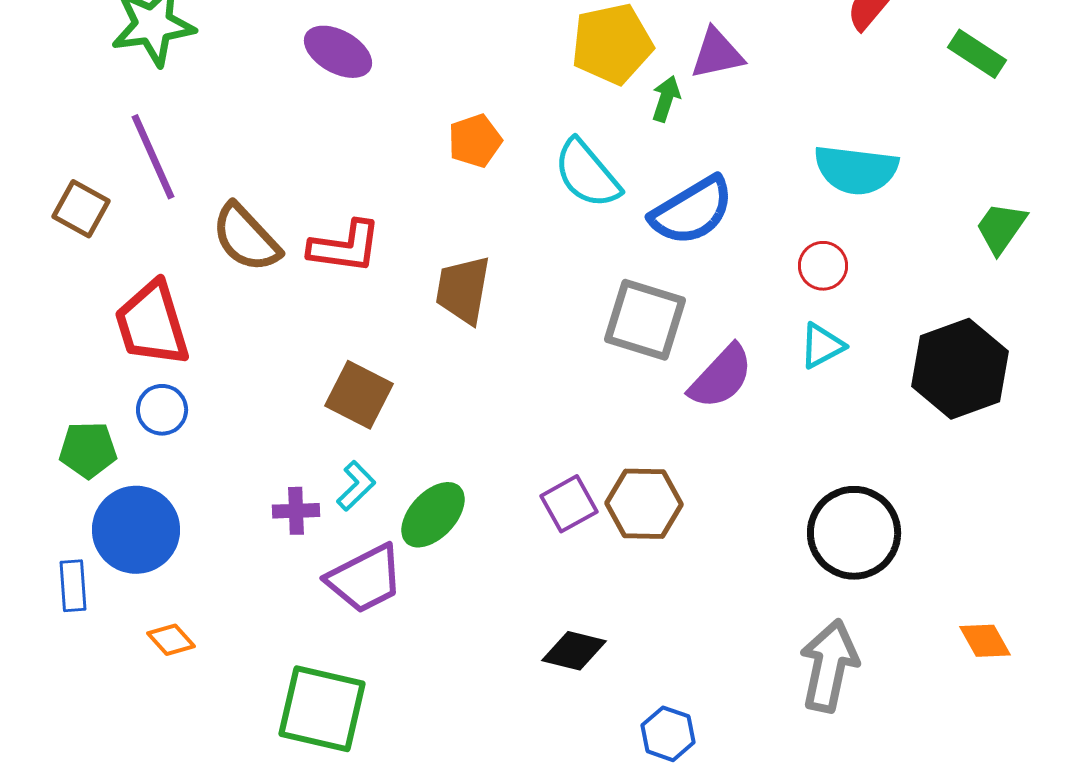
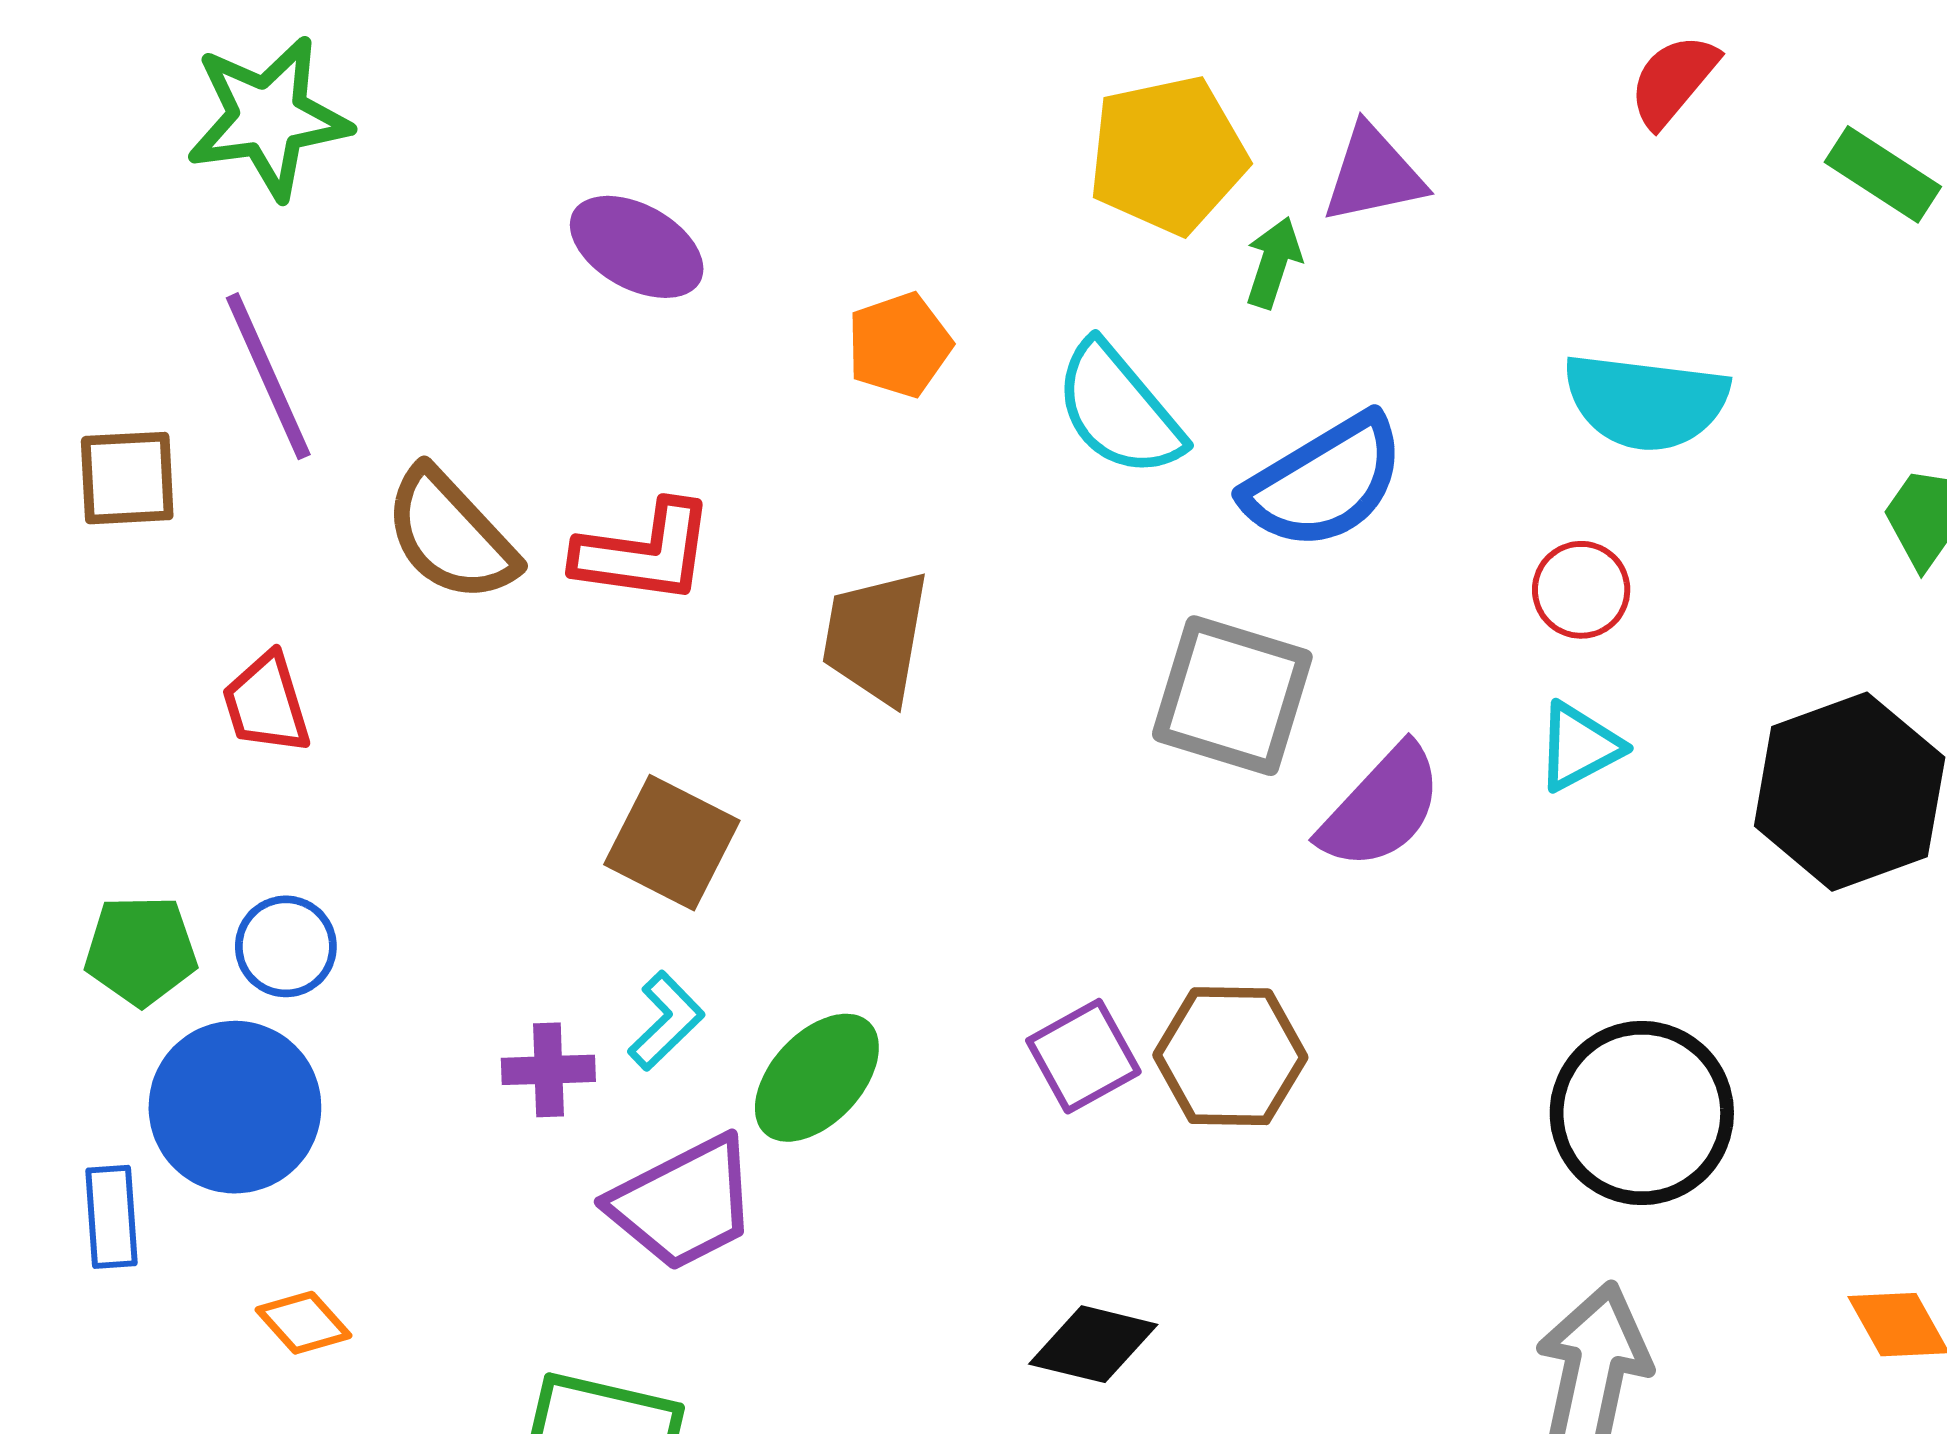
purple ellipse: (338, 52) -> (637, 247), moved
brown square: (81, 209) -> (127, 478), turned -32
red trapezoid: (152, 324) -> (266, 703), size x0.6
blue circle: (162, 410) -> (286, 946), moved

